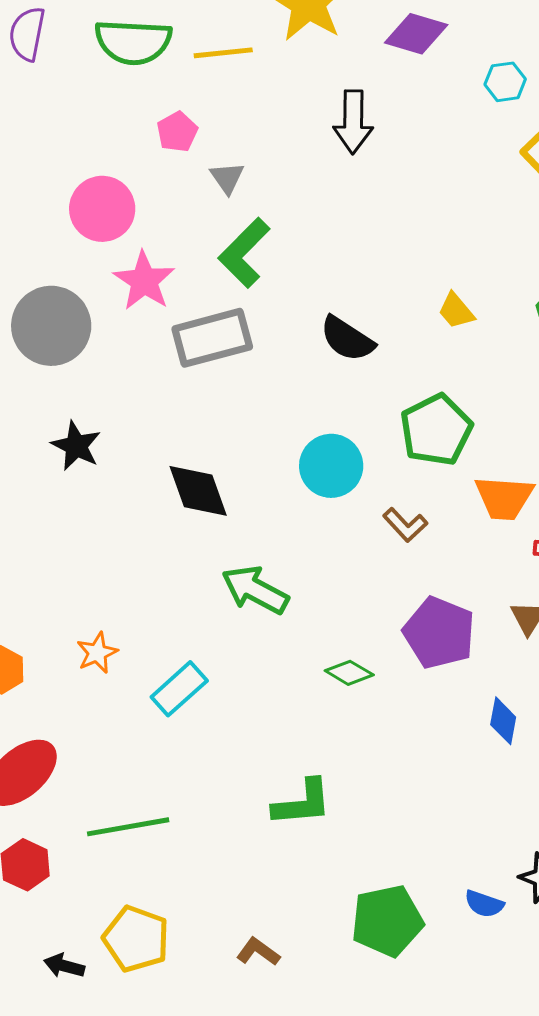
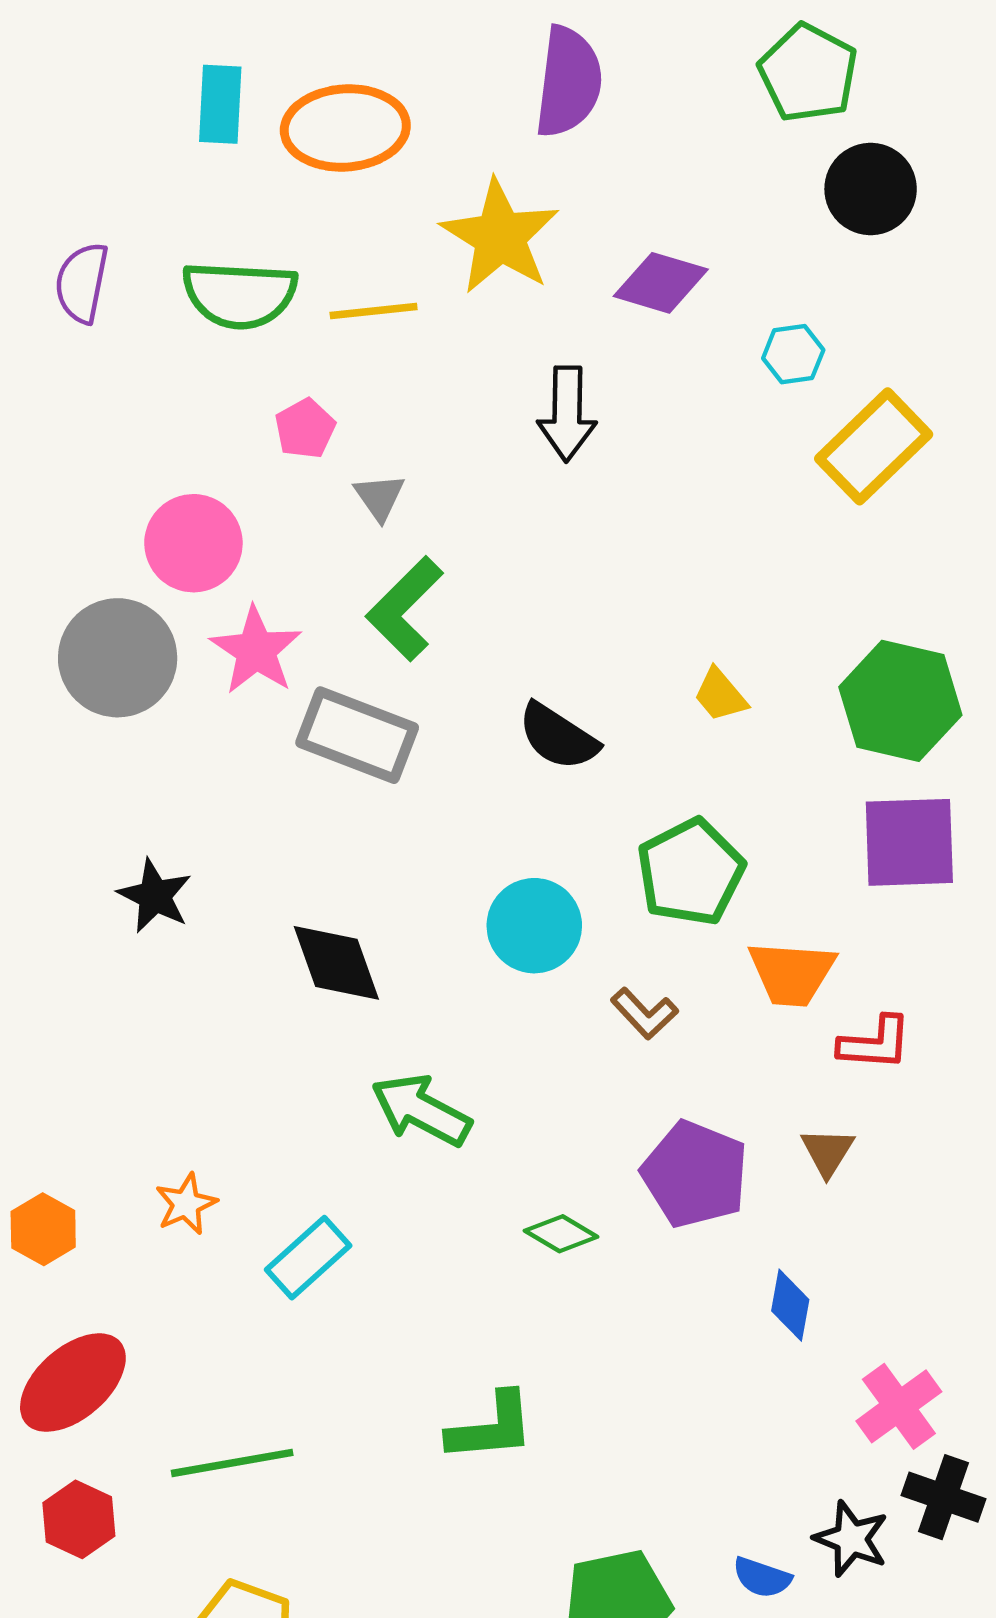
gray circle: (51, 326) -> (118, 658), moved
gray rectangle: (212, 338) -> (357, 735), turned 36

